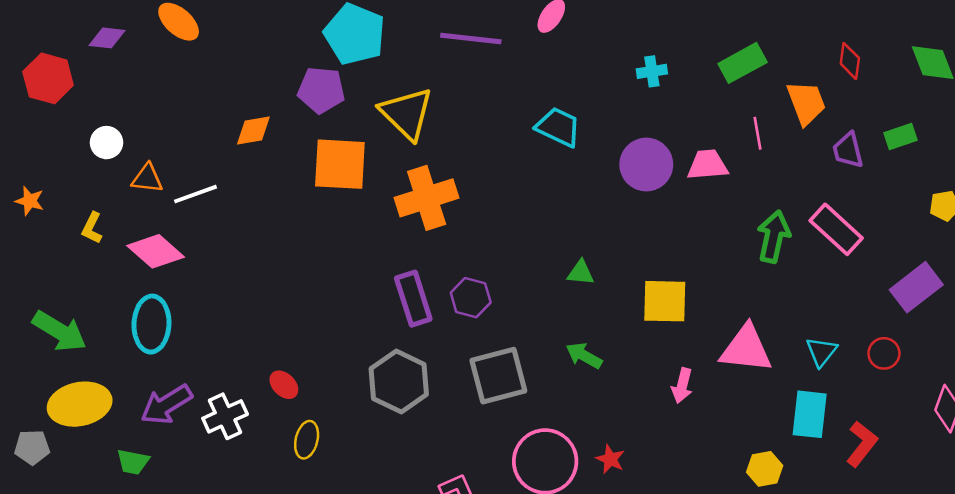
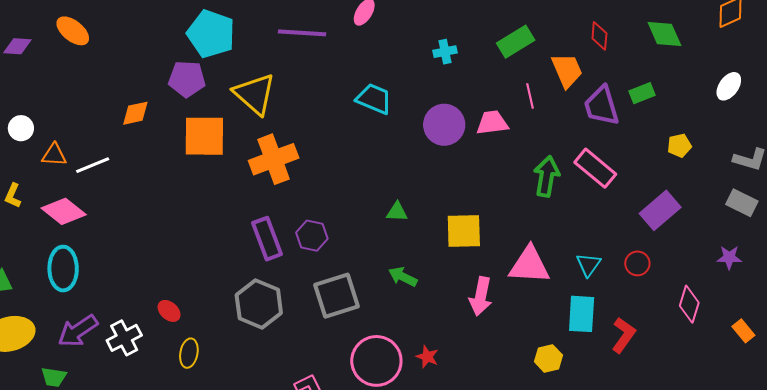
purple trapezoid: (848, 150) -> (602, 106), size x1.4
pink arrow: (682, 386) -> (481, 296), size x1.4

